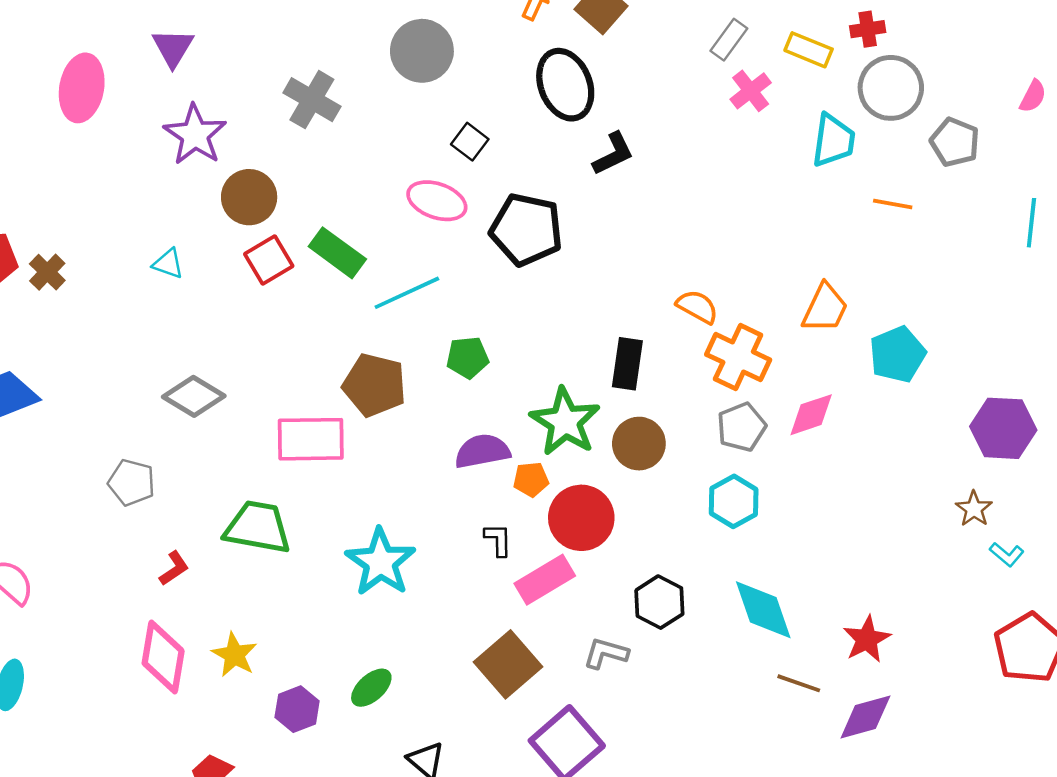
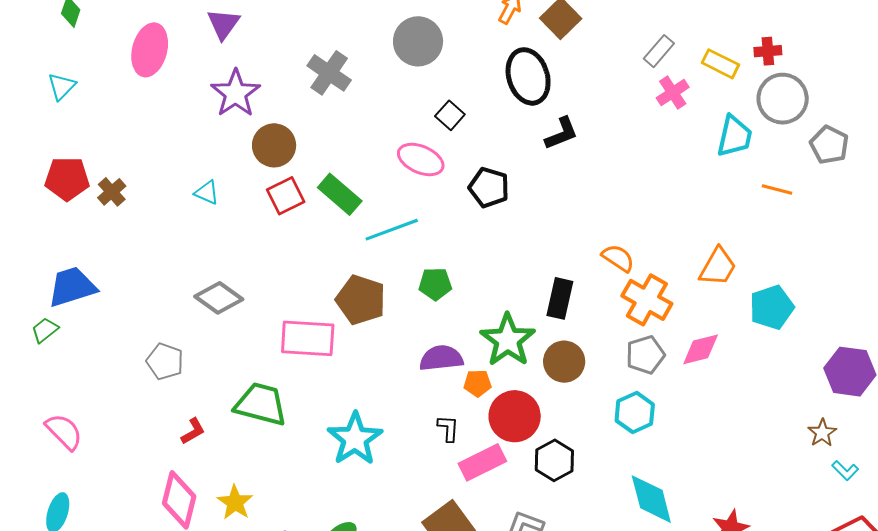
black pentagon: (526, 230) -> (489, 187), size x0.7
black hexagon: (659, 602) -> (554, 460), moved

